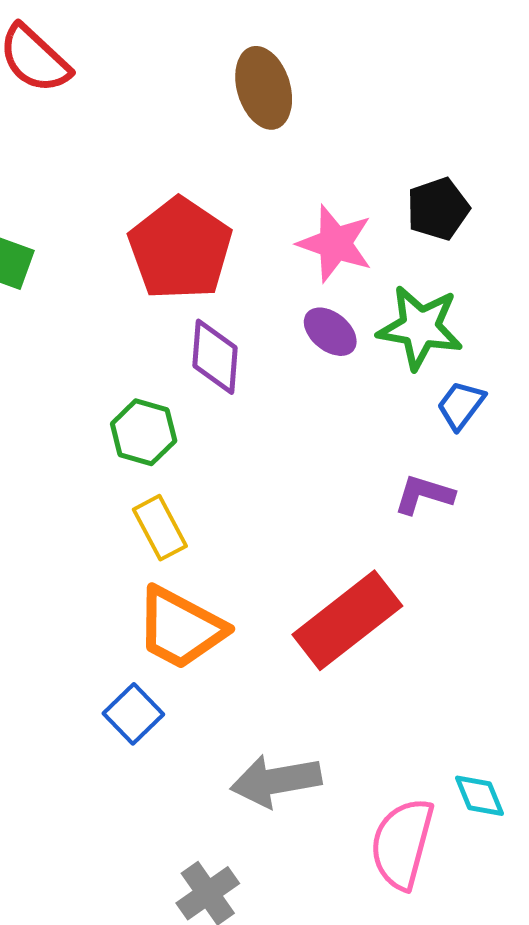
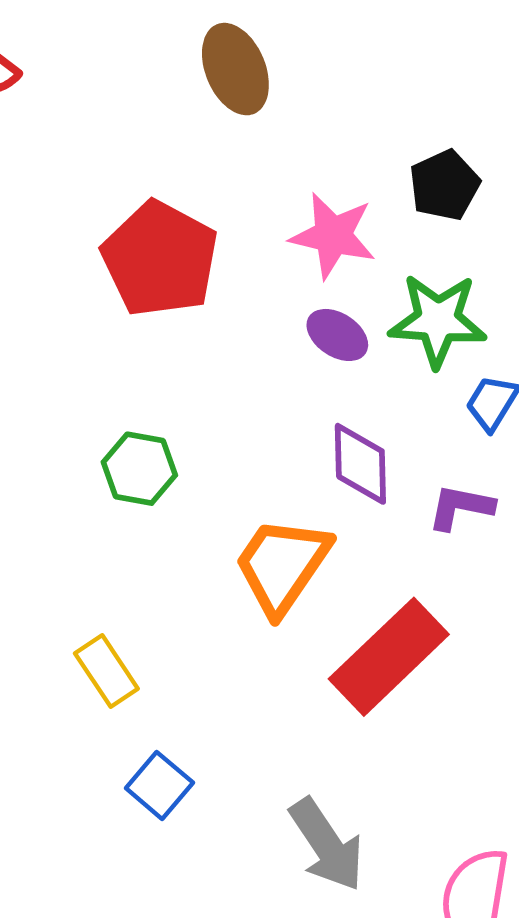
purple diamond: (215, 357) -> (360, 464), moved
yellow rectangle: (160, 528) -> (106, 671), moved
orange trapezoid: (180, 628) -> (282, 565), moved, turned 102
gray arrow: (276, 781) -> (327, 845), turned -108

